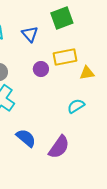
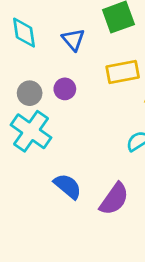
purple circle: (41, 69) -> (65, 89), moved

